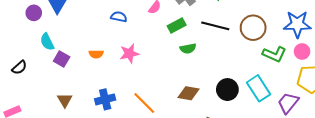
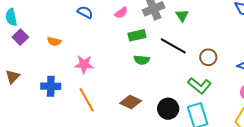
brown circle: (253, 28) -> (208, 57), size x0.7
pink star: (129, 53) -> (84, 64), moved
green L-shape: (274, 54) -> (200, 86), moved

